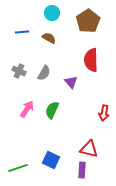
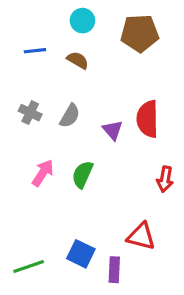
brown pentagon: (88, 21) -> (140, 33), turned 30
red semicircle: (91, 60) -> (148, 119), moved
purple rectangle: (82, 170) -> (114, 270), moved

